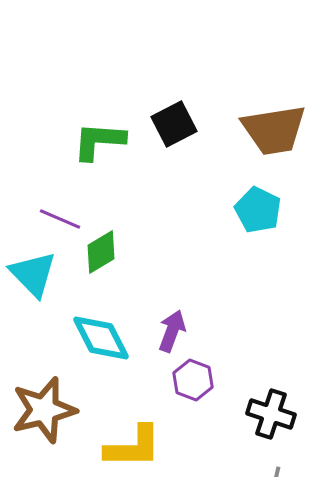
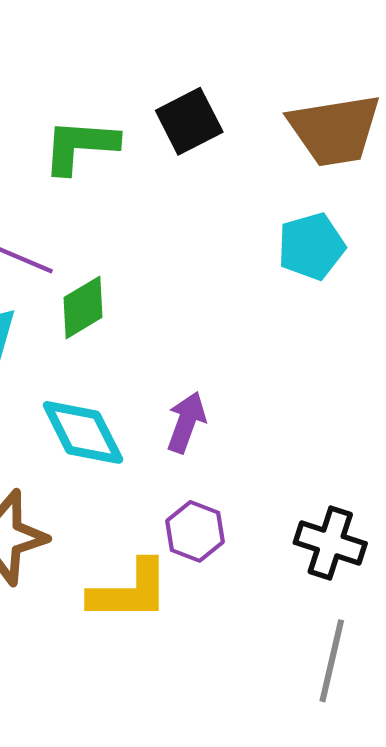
cyan pentagon: (258, 210) -> (311, 246), turned 30
purple hexagon: (193, 380) -> (195, 531), moved

